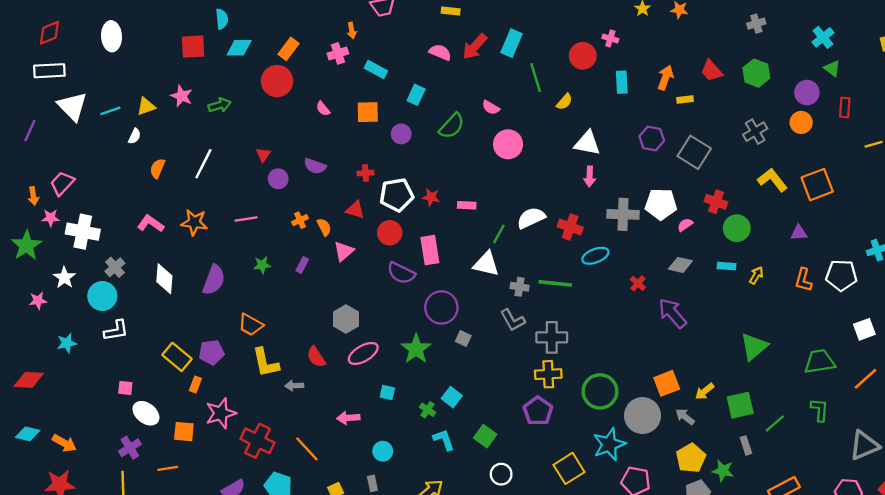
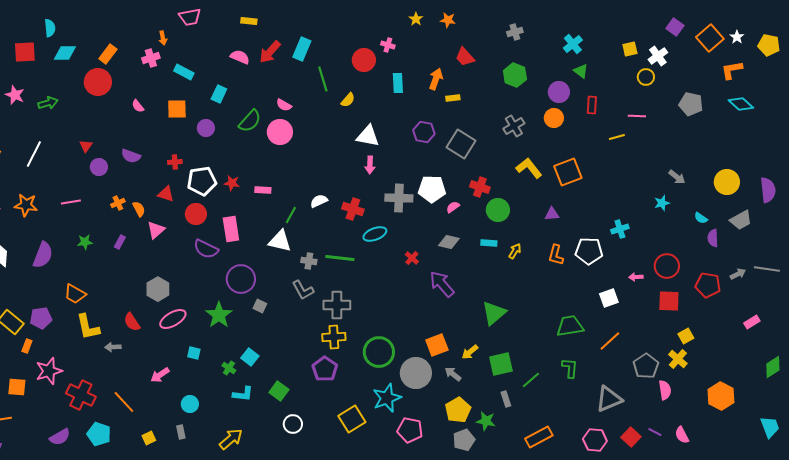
red trapezoid: (711, 71) -> (465, 57), moved
pink circle: (508, 144) -> (280, 132), moved
white semicircle: (531, 218) -> (319, 201), size x0.7
green triangle: (754, 347) -> (494, 313), moved
pink arrow: (348, 418) -> (160, 375), turned -30
cyan L-shape: (444, 440) -> (243, 394), turned 115

